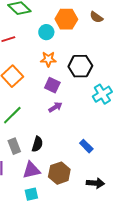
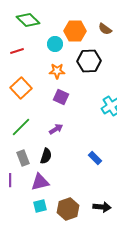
black hexagon: (80, 66) -> (89, 61), moved
purple arrow: (55, 107) -> (56, 129), moved
brown hexagon: (59, 173) -> (68, 209), moved
black arrow: (95, 183) -> (102, 207), moved

